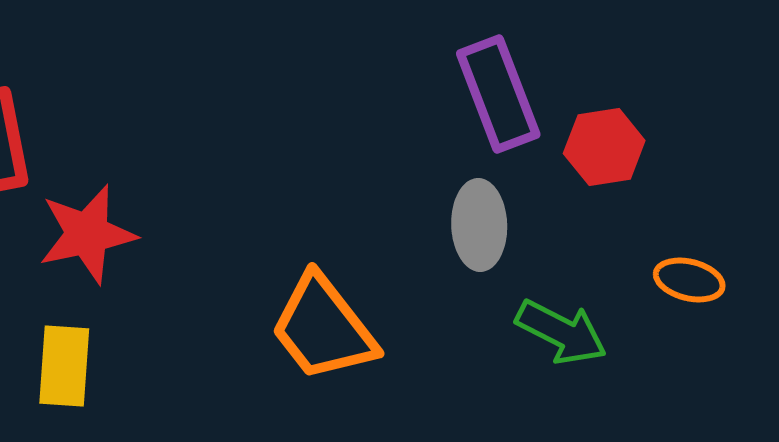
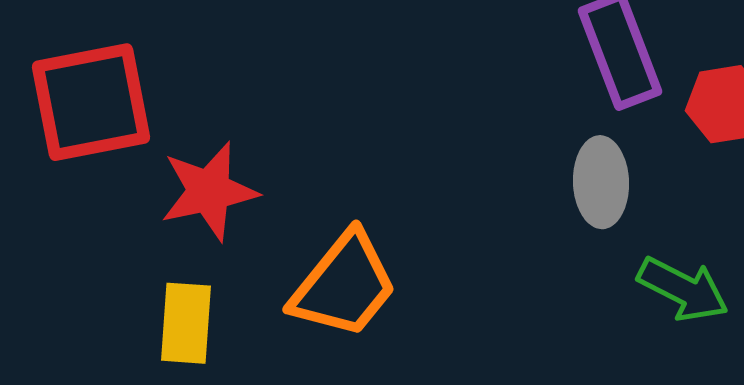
orange trapezoid: (323, 328) -> (344, 285), moved, turned -103

